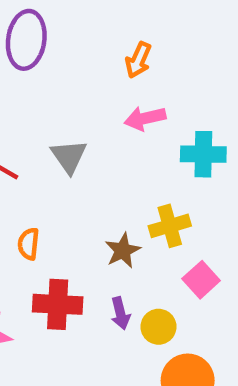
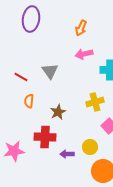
orange semicircle: (28, 244) -> (29, 101), moved
brown star: (123, 251) -> (58, 112), moved
purple arrow: (120, 313) -> (67, 154), moved, turned 104

